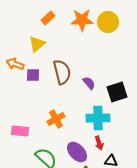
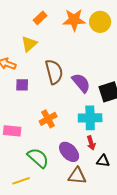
purple square: (33, 75) -> (22, 85), moved
purple semicircle: (89, 83) -> (81, 83), size x1.5

